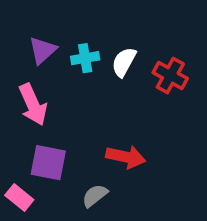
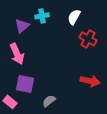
cyan cross: (85, 58) -> (42, 16), moved
white semicircle: (124, 62) -> (74, 17), moved
red arrow: (126, 157) -> (90, 81), moved

